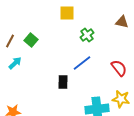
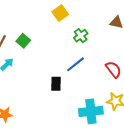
yellow square: (67, 13) -> (60, 13), turned -35

